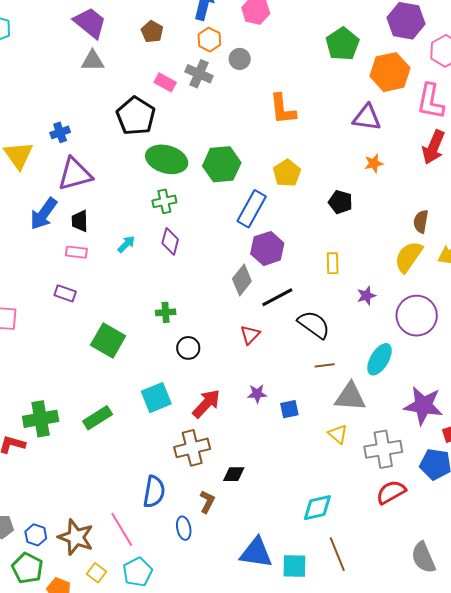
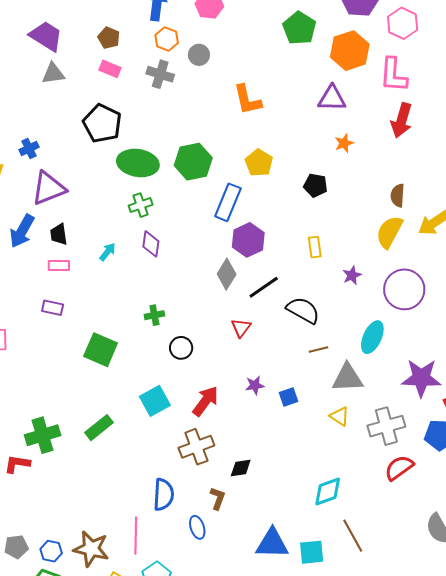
pink rectangle: (165, 82) -> (110, 69), moved
pink line: (122, 529) -> (136, 536), turned 39

